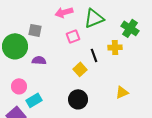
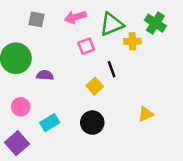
green cross: (130, 28) -> (155, 23), moved
gray square: (35, 30) -> (36, 19), moved
yellow cross: (115, 47) -> (132, 41), moved
cyan rectangle: (34, 100) -> (50, 123), moved

